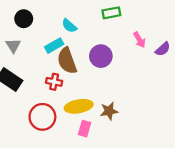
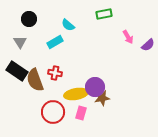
purple circle: (101, 56) -> (95, 87), moved
brown semicircle: (67, 61) -> (35, 80), moved
red circle: (42, 117) -> (53, 112), moved

